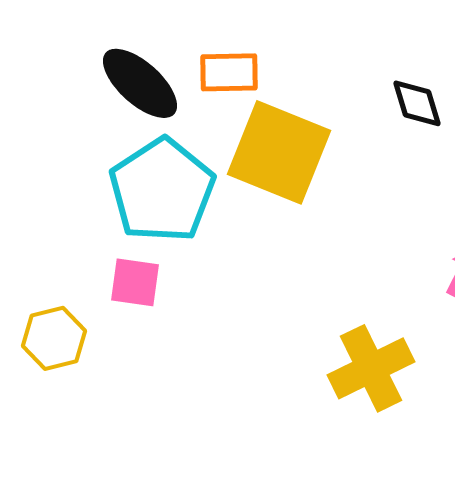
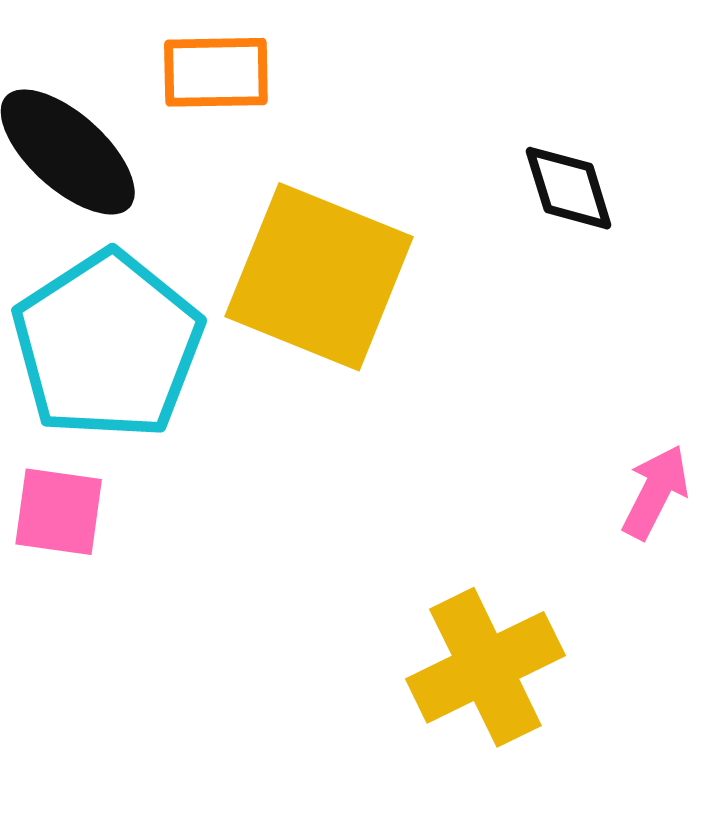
orange rectangle: (229, 72) -> (216, 72), moved

